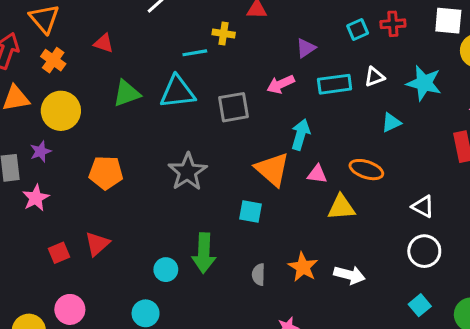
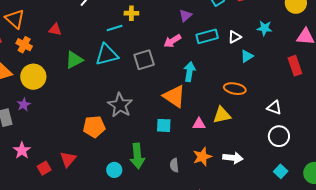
white triangle: (374, 77) -> (235, 37), moved
cyan star: (424, 83) -> (265, 28), size x0.7
orange pentagon: (106, 173) -> (94, 127), moved
pink triangle: (317, 174) -> (199, 124), moved
pink star: (36, 198) -> (22, 150), moved
orange star: (303, 267) -> (202, 157), turned 30

